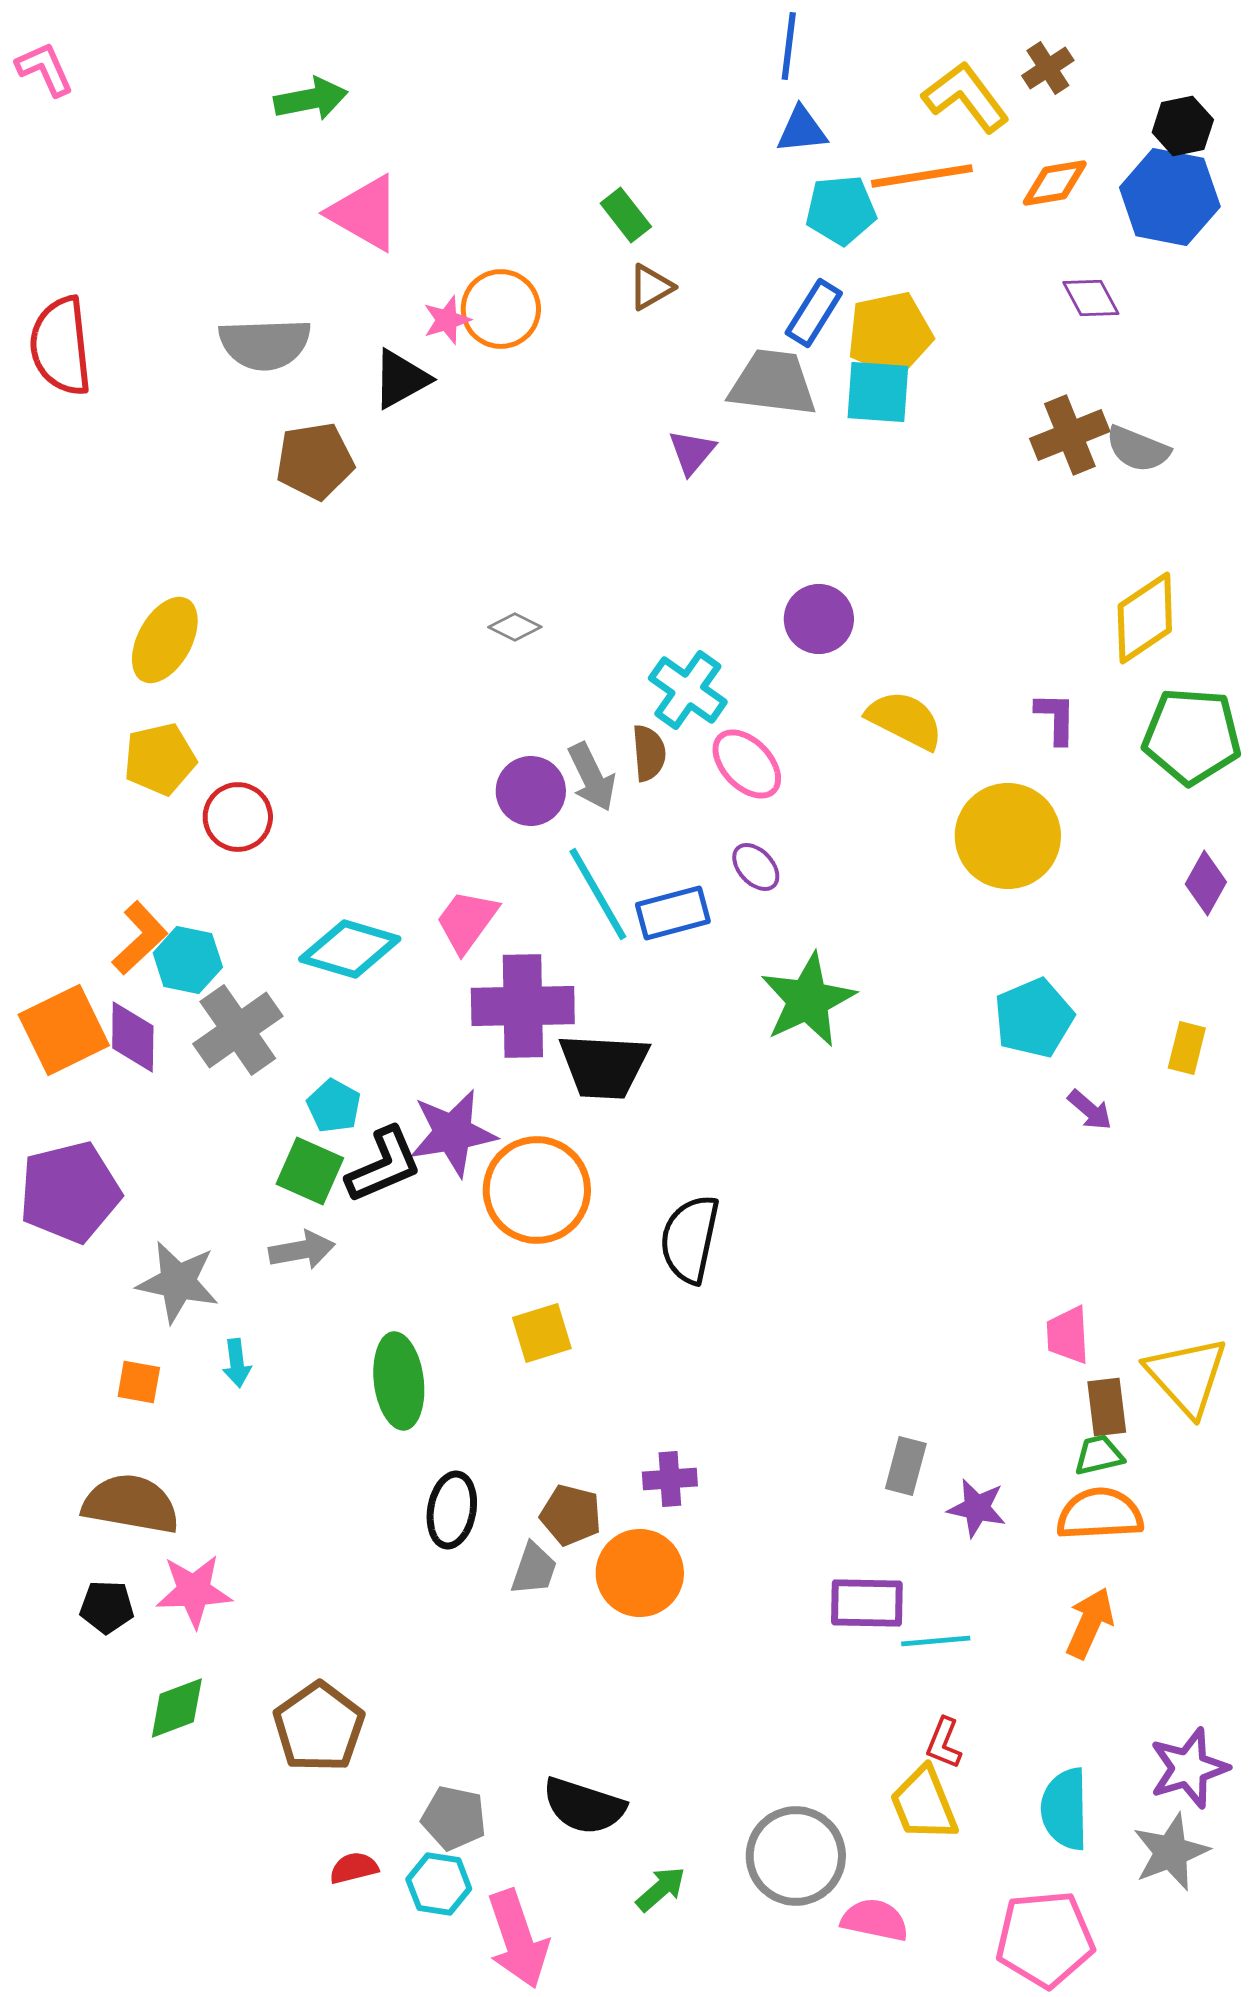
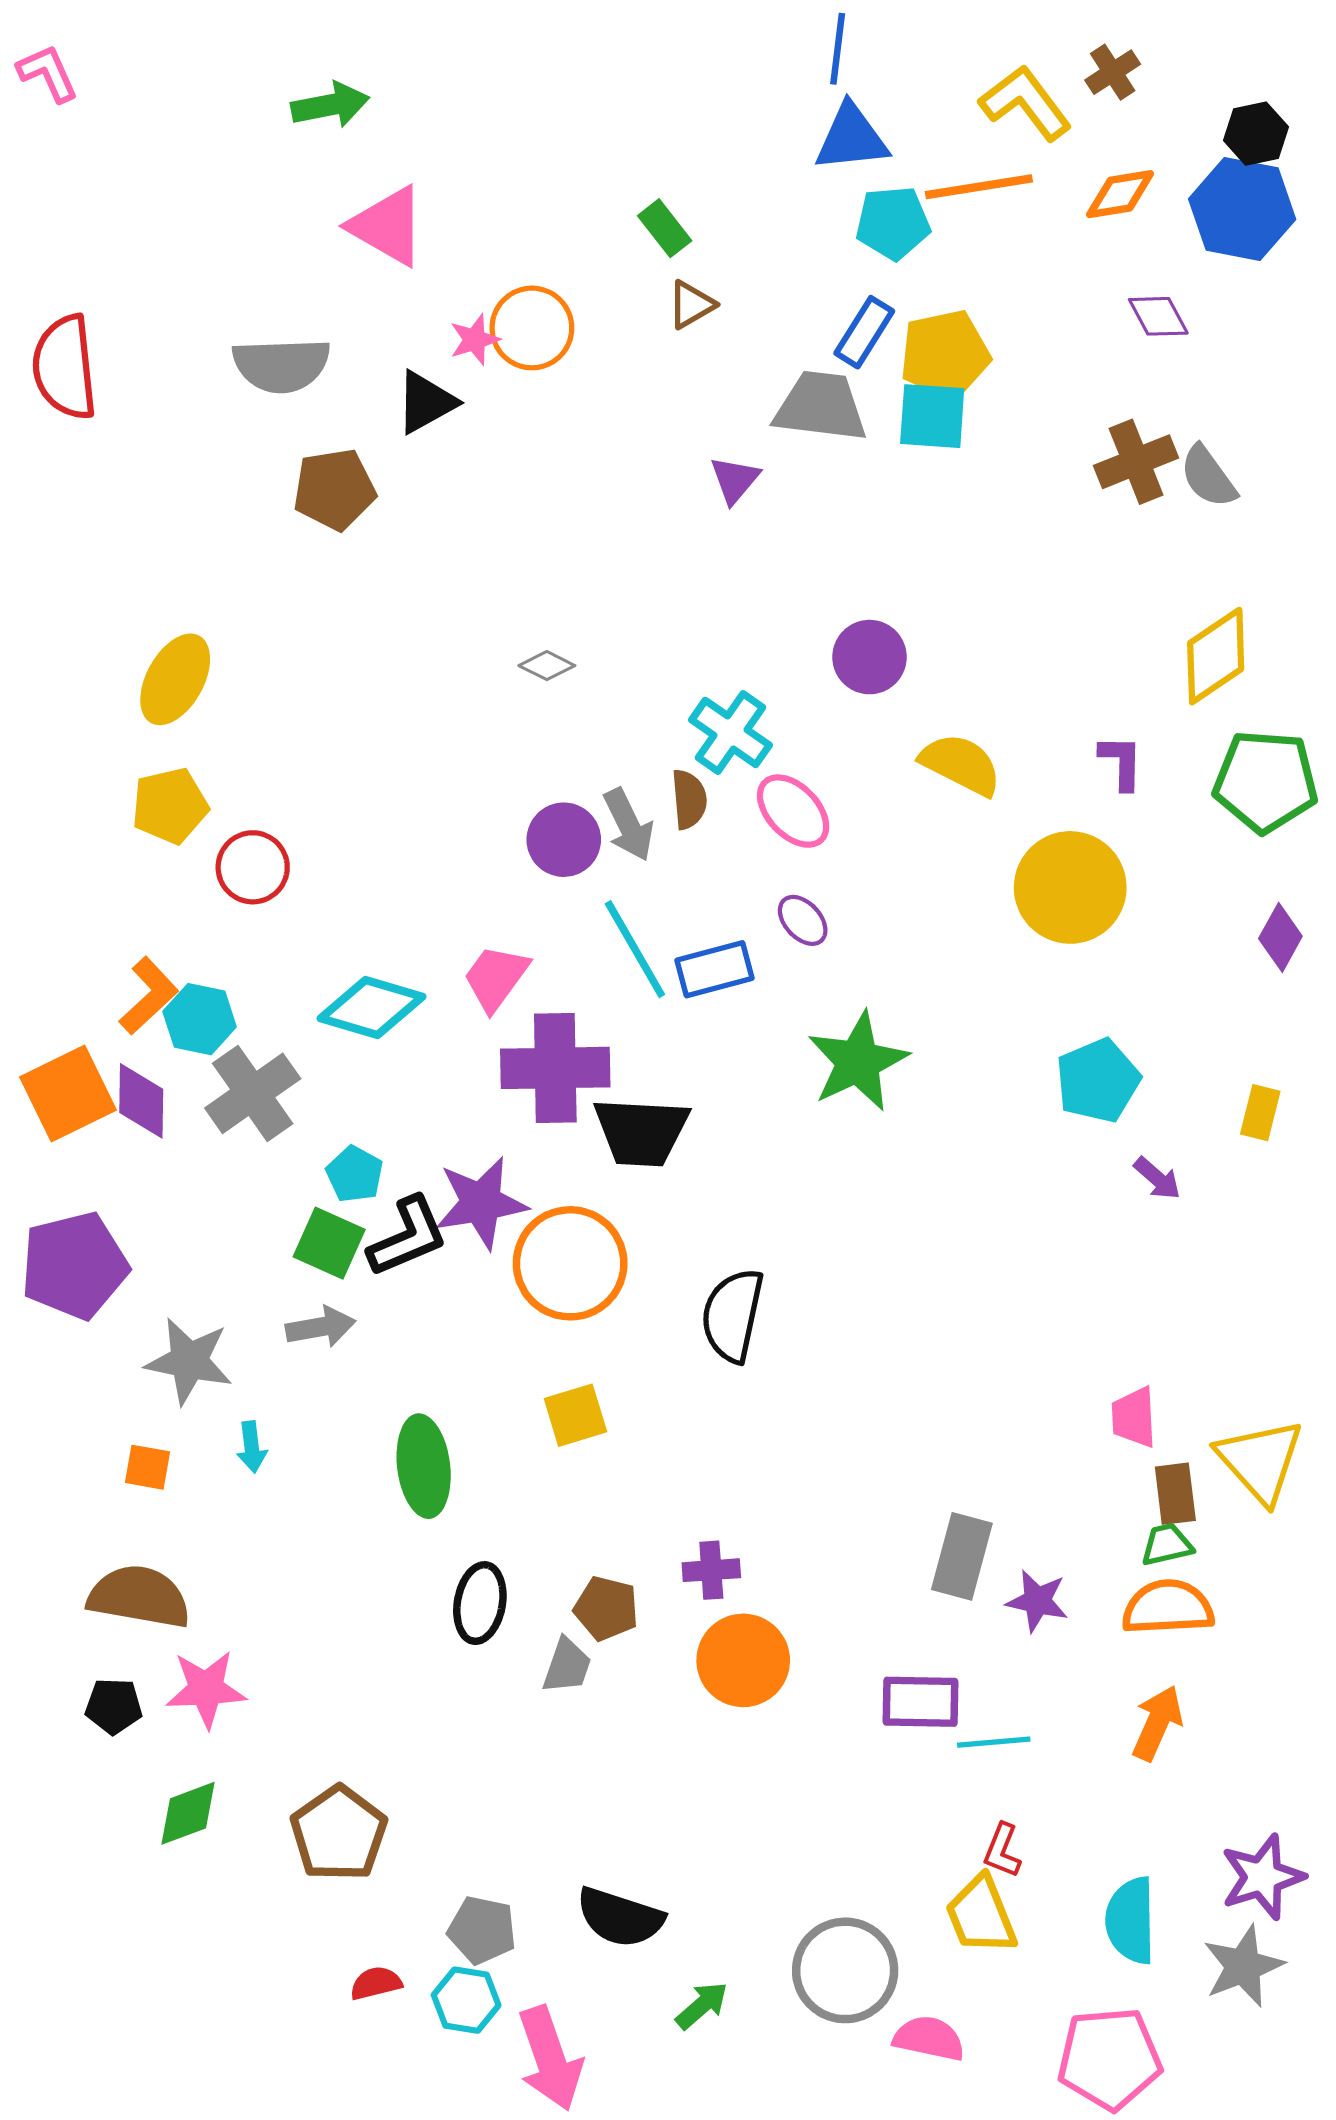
blue triangle: (802, 130) -> (851, 138), size x1.4
gray semicircle: (1138, 449) -> (1208, 477), turned 32
gray rectangle: (906, 1466) -> (962, 1556), size x1.4
orange circle: (640, 1573) -> (743, 1660), moved

